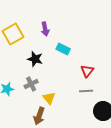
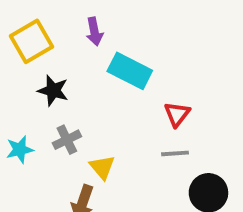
cyan rectangle: (63, 49) -> (130, 71), size x1.5
black star: (35, 59) -> (53, 91), moved

